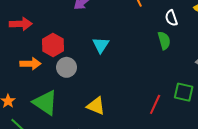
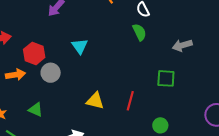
green triangle: (45, 103) -> (36, 110), size x0.6
red line: (155, 104) -> (130, 101), moved
yellow triangle: (96, 106) -> (95, 101), moved

